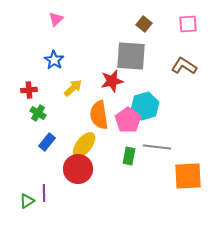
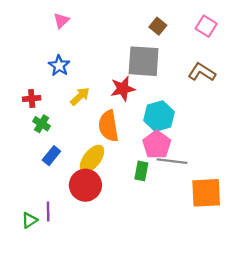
pink square: (188, 24) -> (206, 26), turned 36
pink pentagon: (128, 120) -> (157, 145), moved

